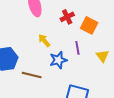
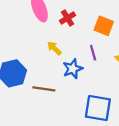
red cross: (67, 17) -> (67, 18), moved

